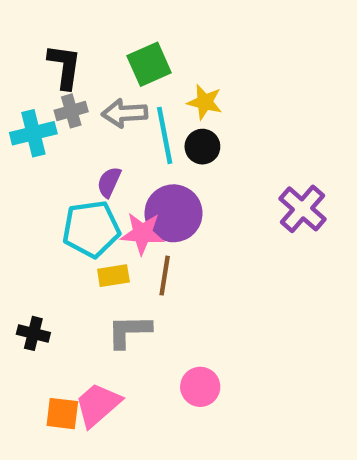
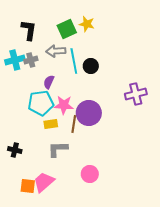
yellow star: (205, 102) -> (87, 24), moved
gray cross: (71, 111) -> (31, 60), moved
purple cross: (303, 209) -> (136, 94), turned 35
purple circle: (174, 213) -> (89, 113), moved

